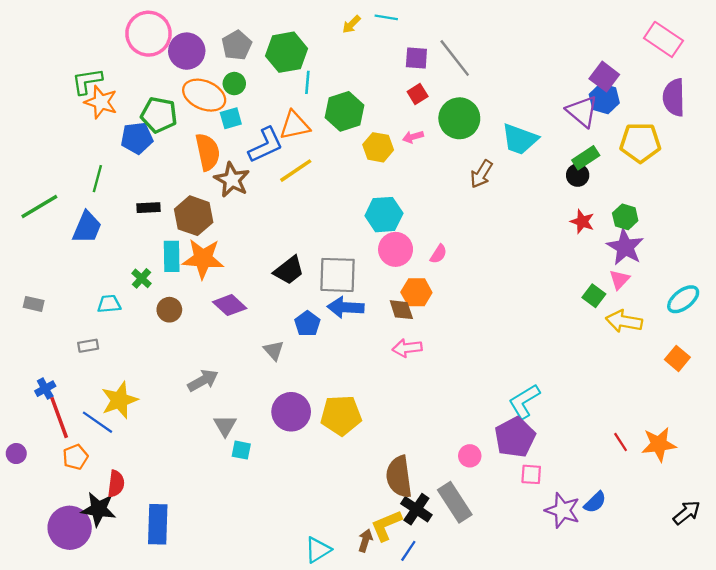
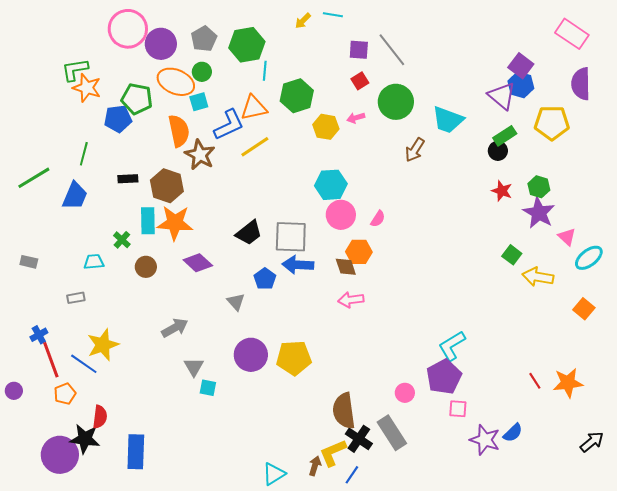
pink triangle: (619, 280) -> (567, 237), moved, turned -30

